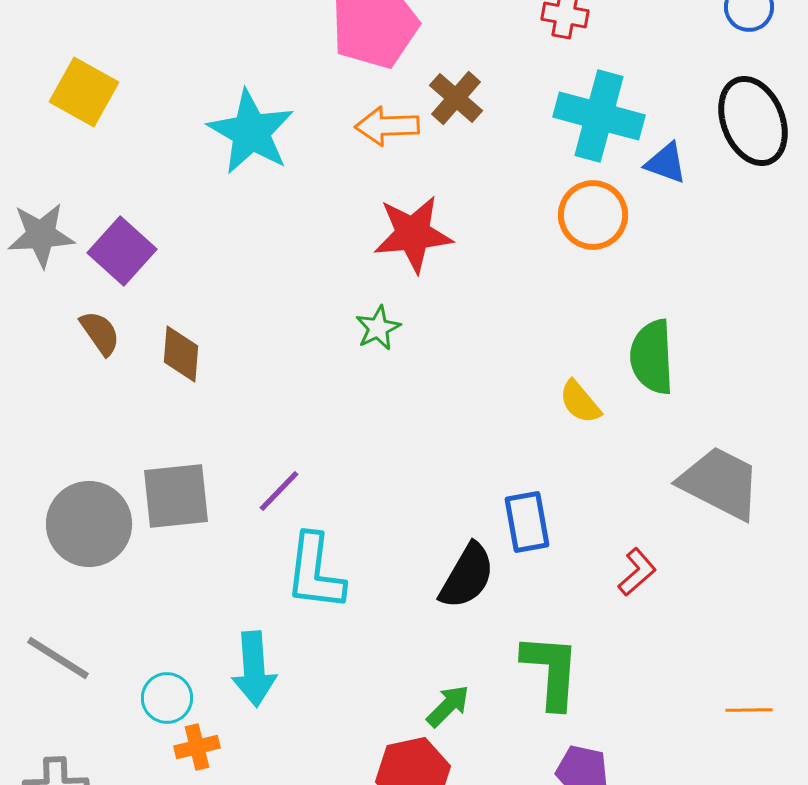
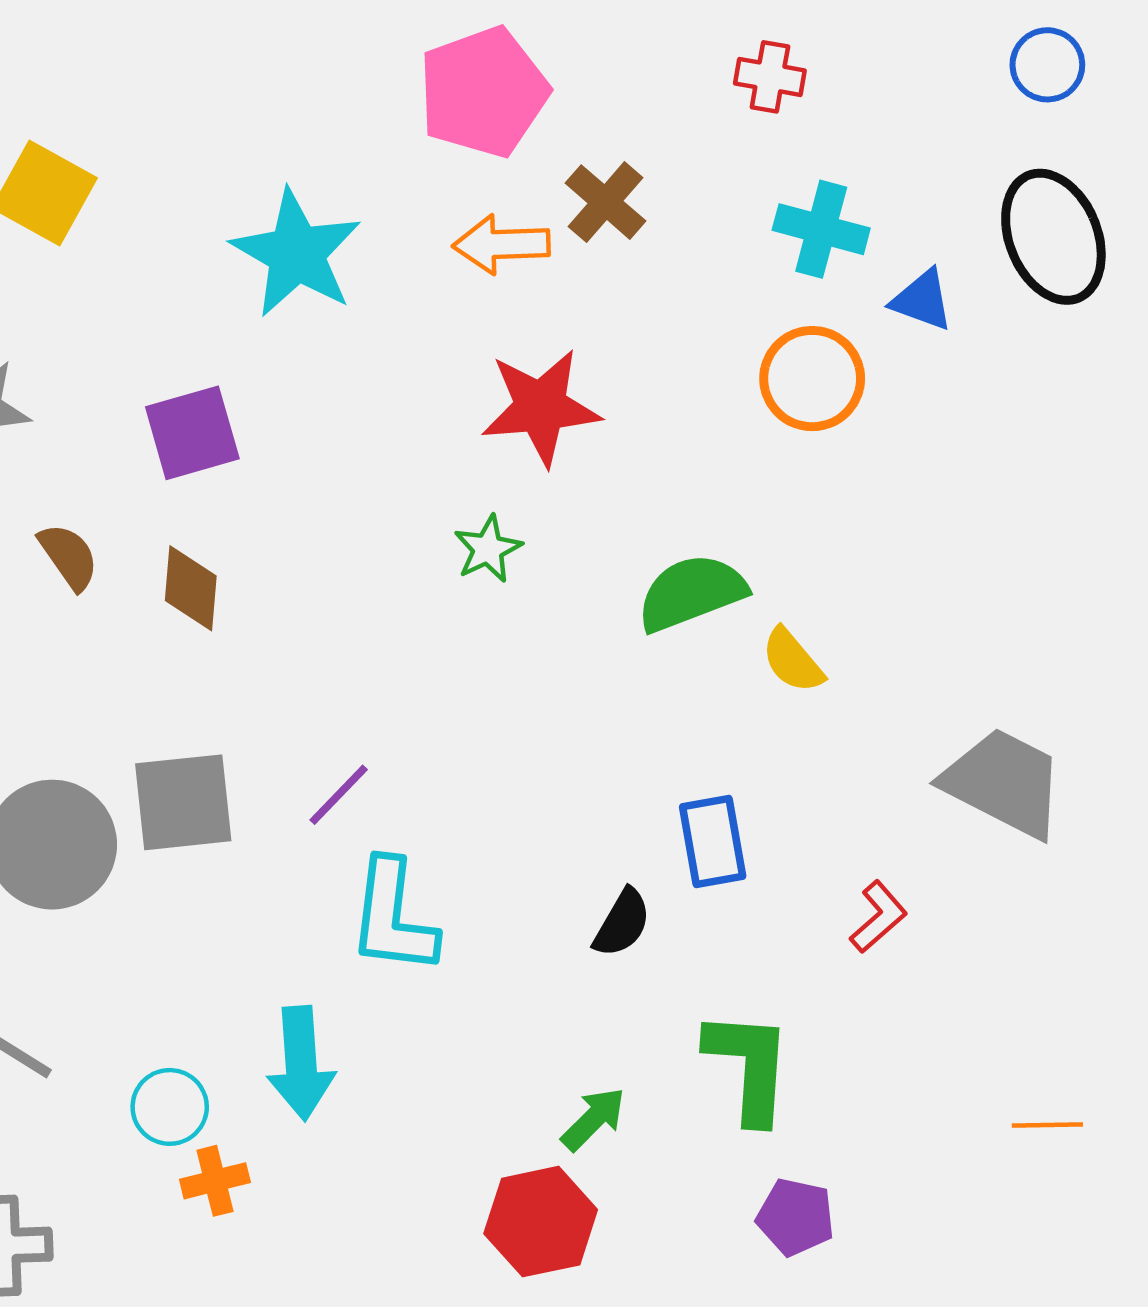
cyan cross: (599, 116) -> (821, 229), size x0.7
purple square: (122, 251) -> (192, 433), moved, turned 32
green semicircle: (652, 357) -> (691, 593), moved, turned 72
black semicircle: (467, 576) -> (622, 923), size x0.7

